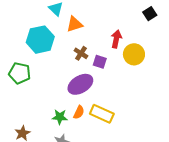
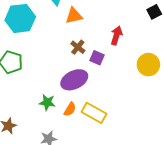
cyan hexagon: (40, 40) -> (20, 18), moved
yellow circle: (134, 54) -> (148, 65), moved
green star: (60, 117) -> (47, 102), moved

